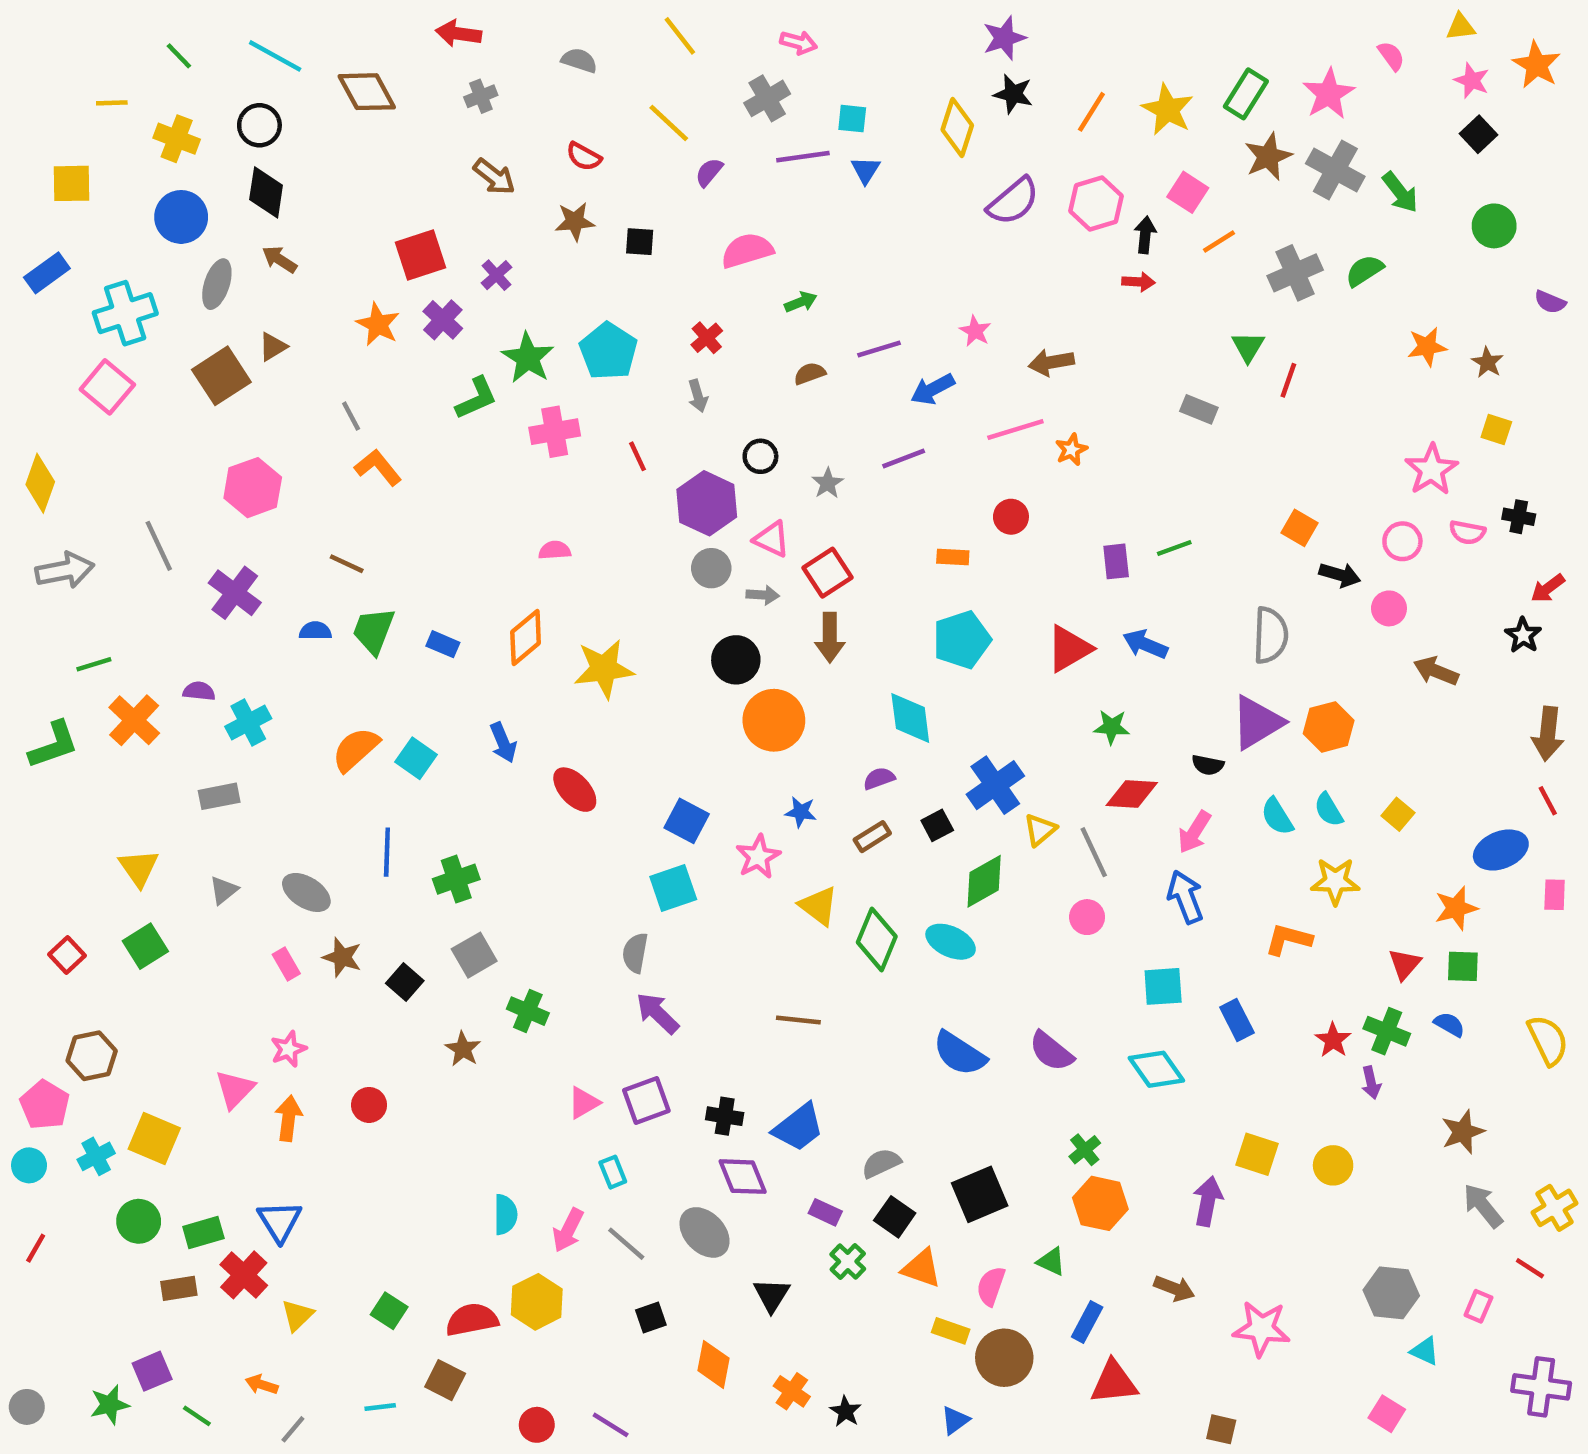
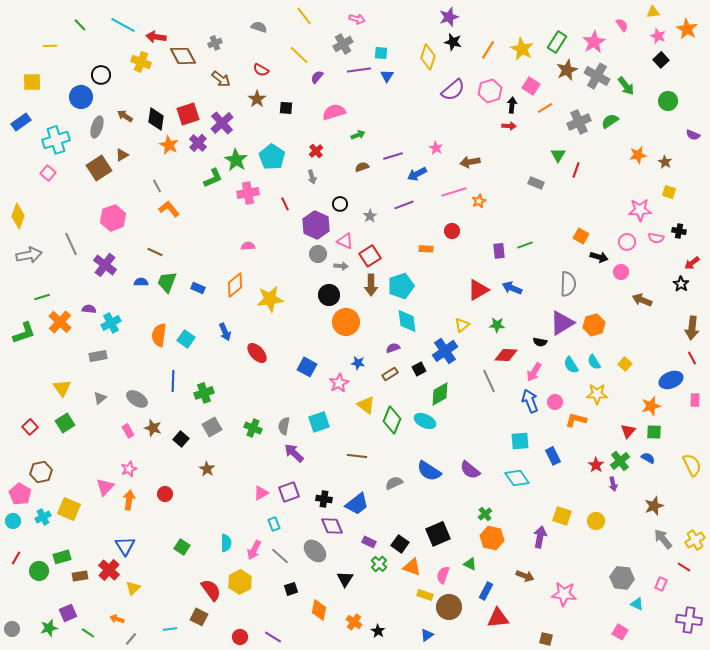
red arrow: (458, 34) -> (156, 37), moved
brown diamond: (367, 92) -> (183, 56), moved
black circle: (259, 125) -> (101, 75), moved
yellow cross: (177, 139) -> (141, 62), moved
black diamond: (266, 192) -> (156, 119), moved
brown star: (575, 221) -> (257, 99), turned -30
purple cross: (497, 275) -> (222, 123), size x1.6
pink square: (107, 387) -> (48, 173), size x0.7
pink star: (1431, 470) -> (640, 210), turned 30
cyan pentagon: (962, 640) -> (401, 286), moved
orange semicircle: (356, 749) -> (159, 335), turned -40
yellow triangle: (1040, 830) -> (462, 325), moved
cyan square: (673, 888) -> (319, 422), moved
pink circle: (1087, 917) -> (555, 402), moved
green cross: (528, 1011) -> (253, 428), moved
green cross: (1387, 1031) -> (620, 461), turned 30
gray semicircle: (881, 1163) -> (394, 483), moved
green circle: (139, 1221) -> (39, 571), moved
green rectangle: (203, 1232) -> (62, 557), moved
green square: (389, 1311) -> (182, 547), moved
red semicircle: (472, 1320) -> (211, 590), turned 65

